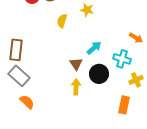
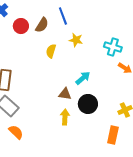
cyan cross: (122, 59) -> (113, 47), moved
brown triangle: (76, 64) -> (65, 94), turned -48

